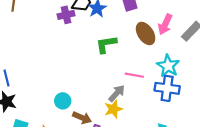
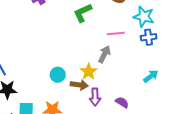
blue cross: (167, 88) -> (149, 37), size x0.7
yellow star: (113, 109) -> (89, 72), moved

